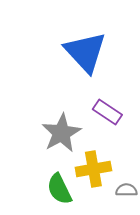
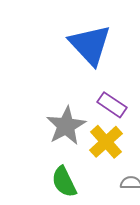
yellow cross: (93, 169) -> (106, 142), moved, turned -32

